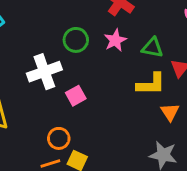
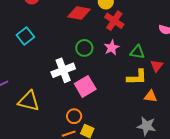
pink square: (76, 96) -> (85, 86), size x1.5
orange triangle: (170, 112) -> (150, 96), turned -48

